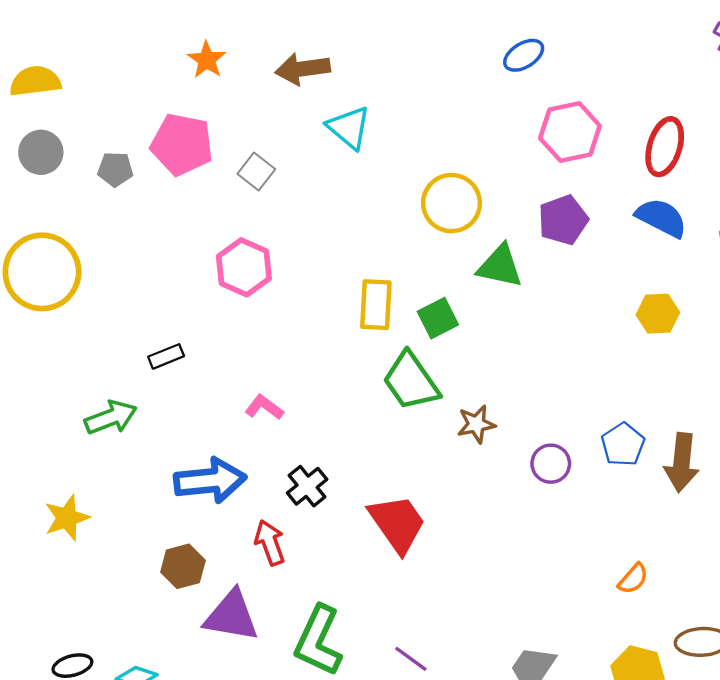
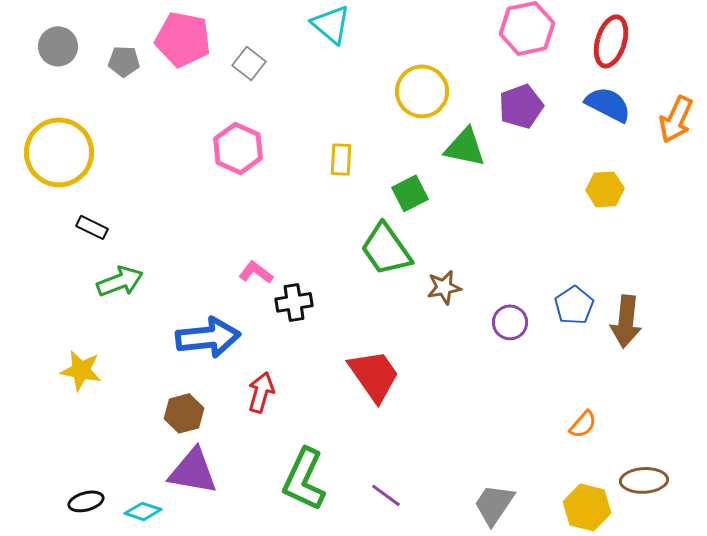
yellow rectangle: (376, 305) -> (341, 159), moved, size x0.7
black rectangle: (166, 356) -> (92, 227), moved, turned 48
black cross: (307, 486) -> (294, 302), moved, turned 30
yellow star: (67, 518) -> (81, 370), turned 30
red arrow: (270, 543) -> (261, 392), turned 36
purple triangle: (231, 616) -> (193, 471), moved

